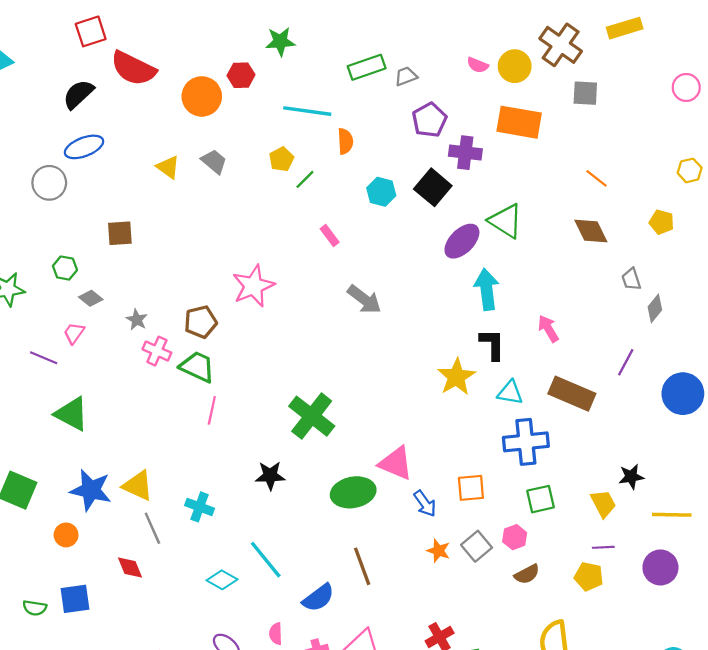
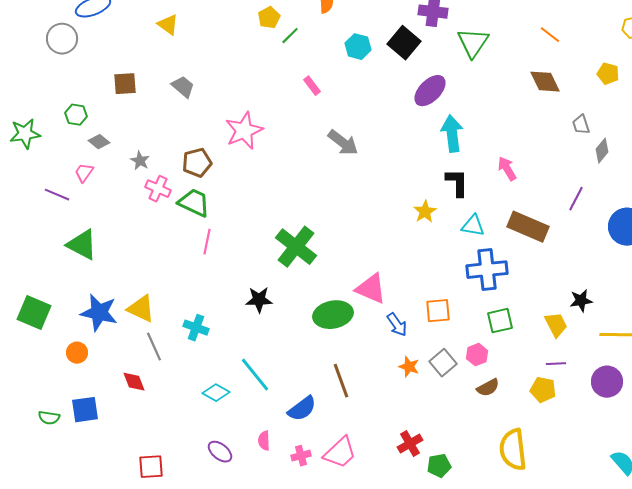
gray trapezoid: (214, 161) -> (183, 87), moved
green triangle: (506, 221) -> (473, 43), moved, turned 32
yellow star: (456, 377) -> (425, 212), size x0.7

